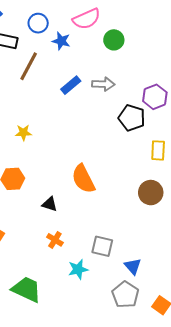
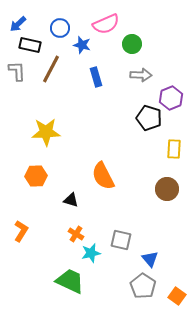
gray arrow: (103, 84) -> (141, 75), moved
blue rectangle: (71, 85) -> (96, 77), moved, turned -66
yellow star: (23, 133) -> (46, 132), size x1.8
cyan star: (78, 269) -> (91, 253), moved
green trapezoid: (27, 289) -> (70, 281), moved

